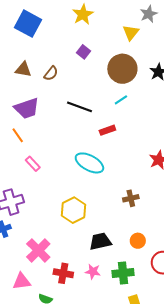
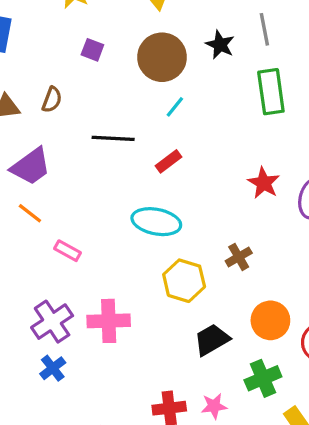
yellow hexagon: (74, 210) -> (184, 281), moved
orange circle: (138, 241) -> (270, 320), size x1.5
pink cross: (38, 250) -> (109, 321), moved, turned -30
pink star: (93, 272) -> (214, 406), moved

